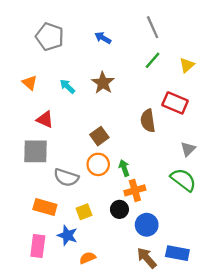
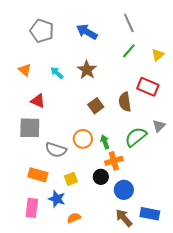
blue arrow: (103, 38) -> (87, 32), size x1.5
brown square: (99, 136) -> (96, 106), moved
green semicircle: (183, 180) -> (136, 137), moved, turned -75

